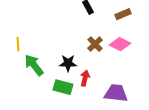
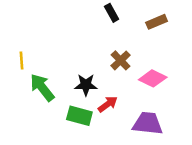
pink diamond: (120, 44) -> (153, 78), moved
red arrow: (85, 78) -> (108, 104), turned 42

